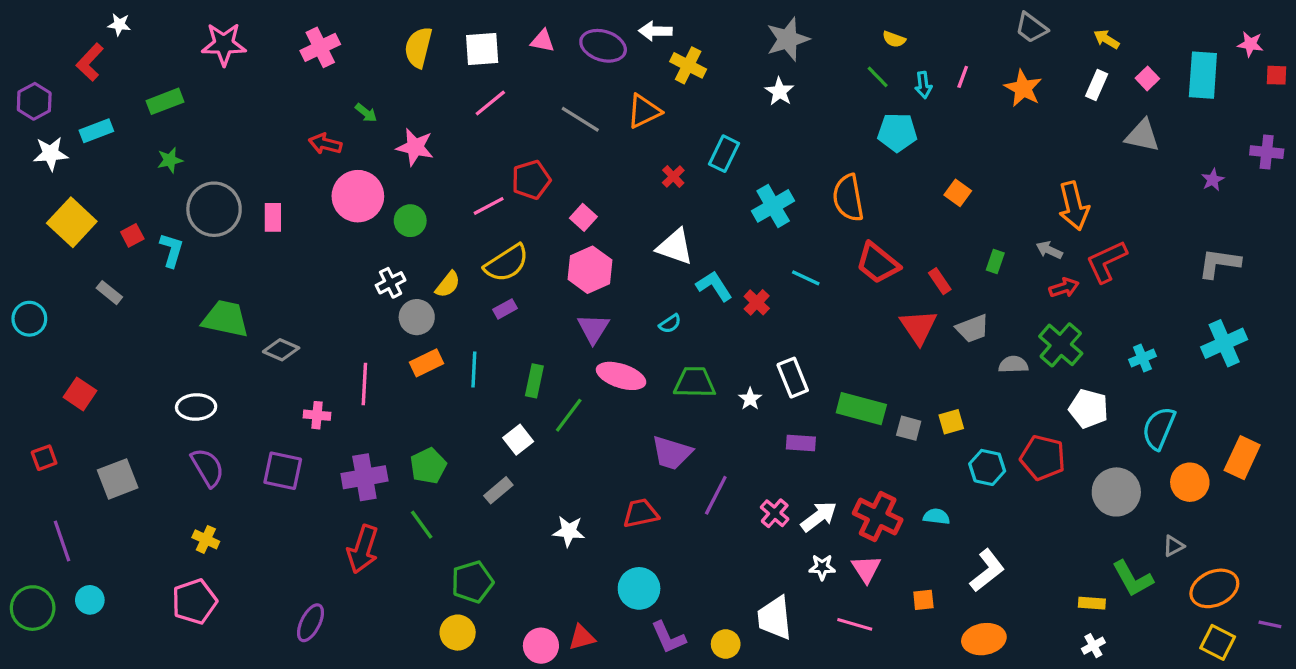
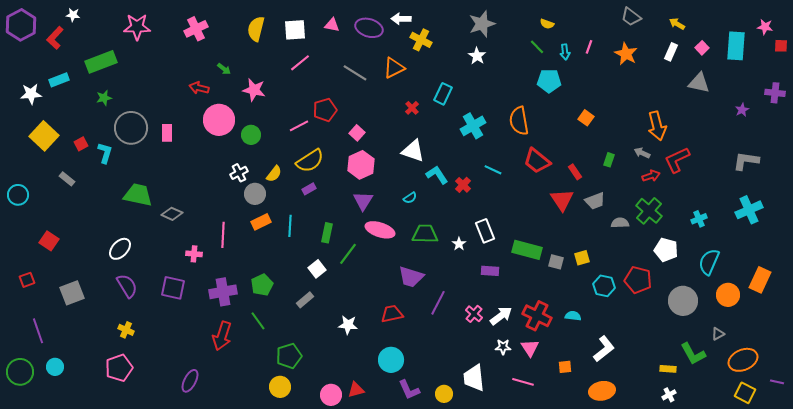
purple hexagon: (34, 101) -> (21, 25), moved, size x1.4
green rectangle: (165, 101) -> (101, 62), size x1.4
white ellipse: (196, 407) -> (120, 249), turned -45

